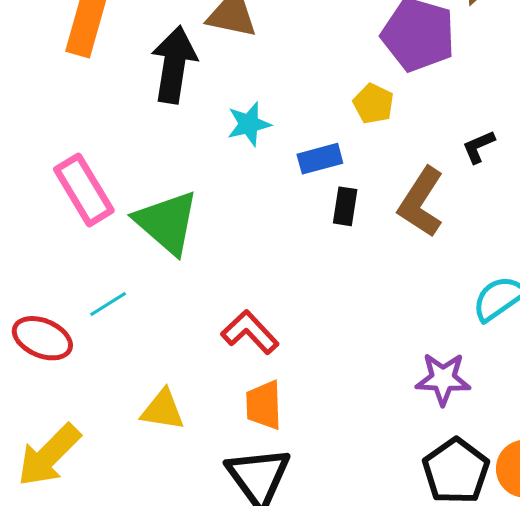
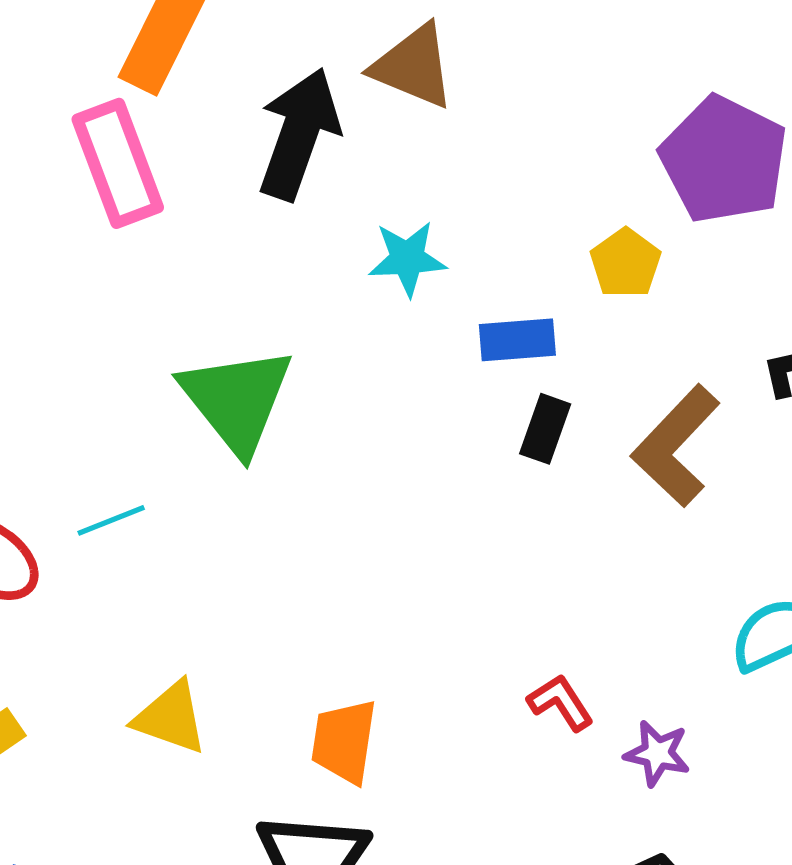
pink rectangle: (84, 190) -> (118, 163), moved
red L-shape: (250, 332) -> (561, 702), moved, size x0.7
purple star: (443, 379) -> (657, 753), size x0.7

